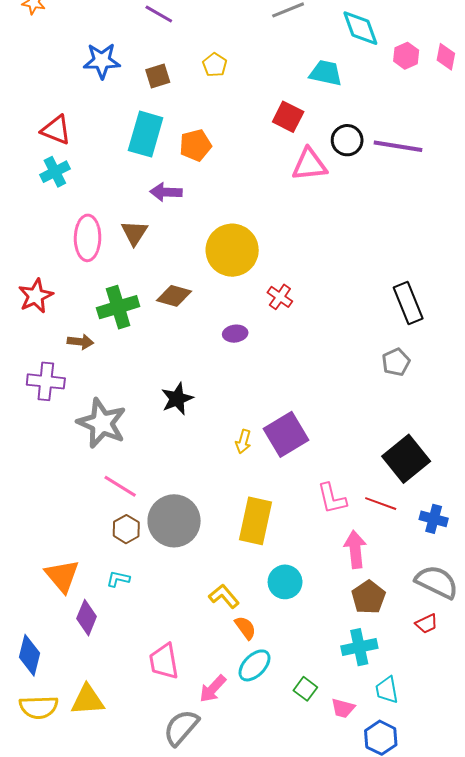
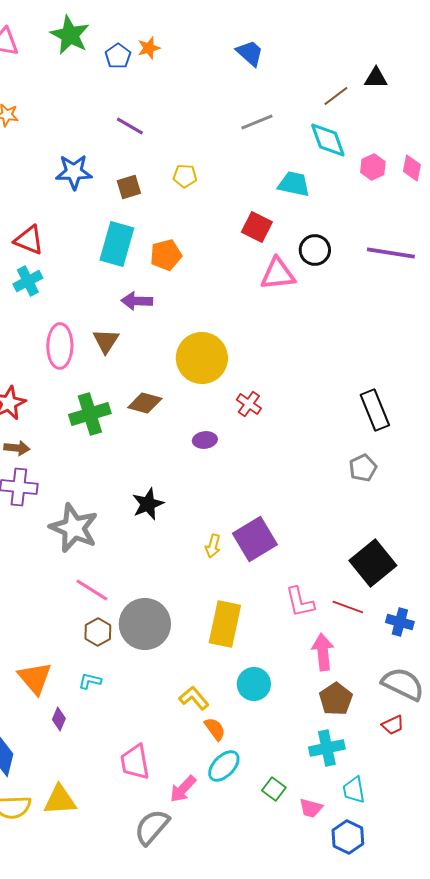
yellow pentagon: (215, 65) -> (185, 176), turned -30
purple line: (398, 146) -> (391, 253), moved
brown arrow: (80, 342) -> (17, 448), moved
purple diamond: (87, 618) -> (59, 719), size x0.7

